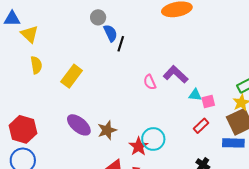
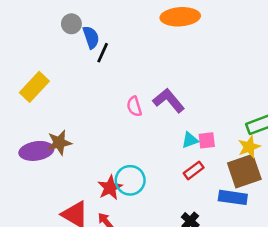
gray circle: (98, 17) -> (71, 24), moved
cyan triangle: (195, 95) -> (190, 140), moved, turned -32
purple ellipse: (79, 125) -> (36, 151), turned -55
brown star: (107, 130) -> (59, 143), moved

